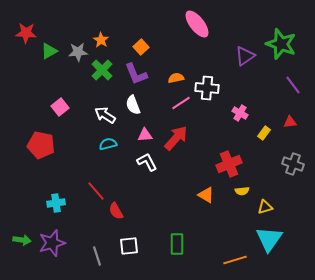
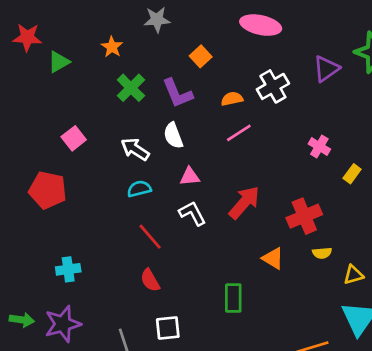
pink ellipse: (197, 24) -> (261, 25), turned -40
orange star: (101, 40) -> (112, 47), moved
orange square: (141, 47) -> (201, 56), moved
gray star: (78, 52) -> (157, 20), moved
white cross: (207, 88) -> (273, 86), moved, turned -35
red arrow: (176, 138) -> (244, 202), moved
red line: (96, 191) -> (150, 237), moved
green rectangle: (177, 244) -> (233, 298), moved

